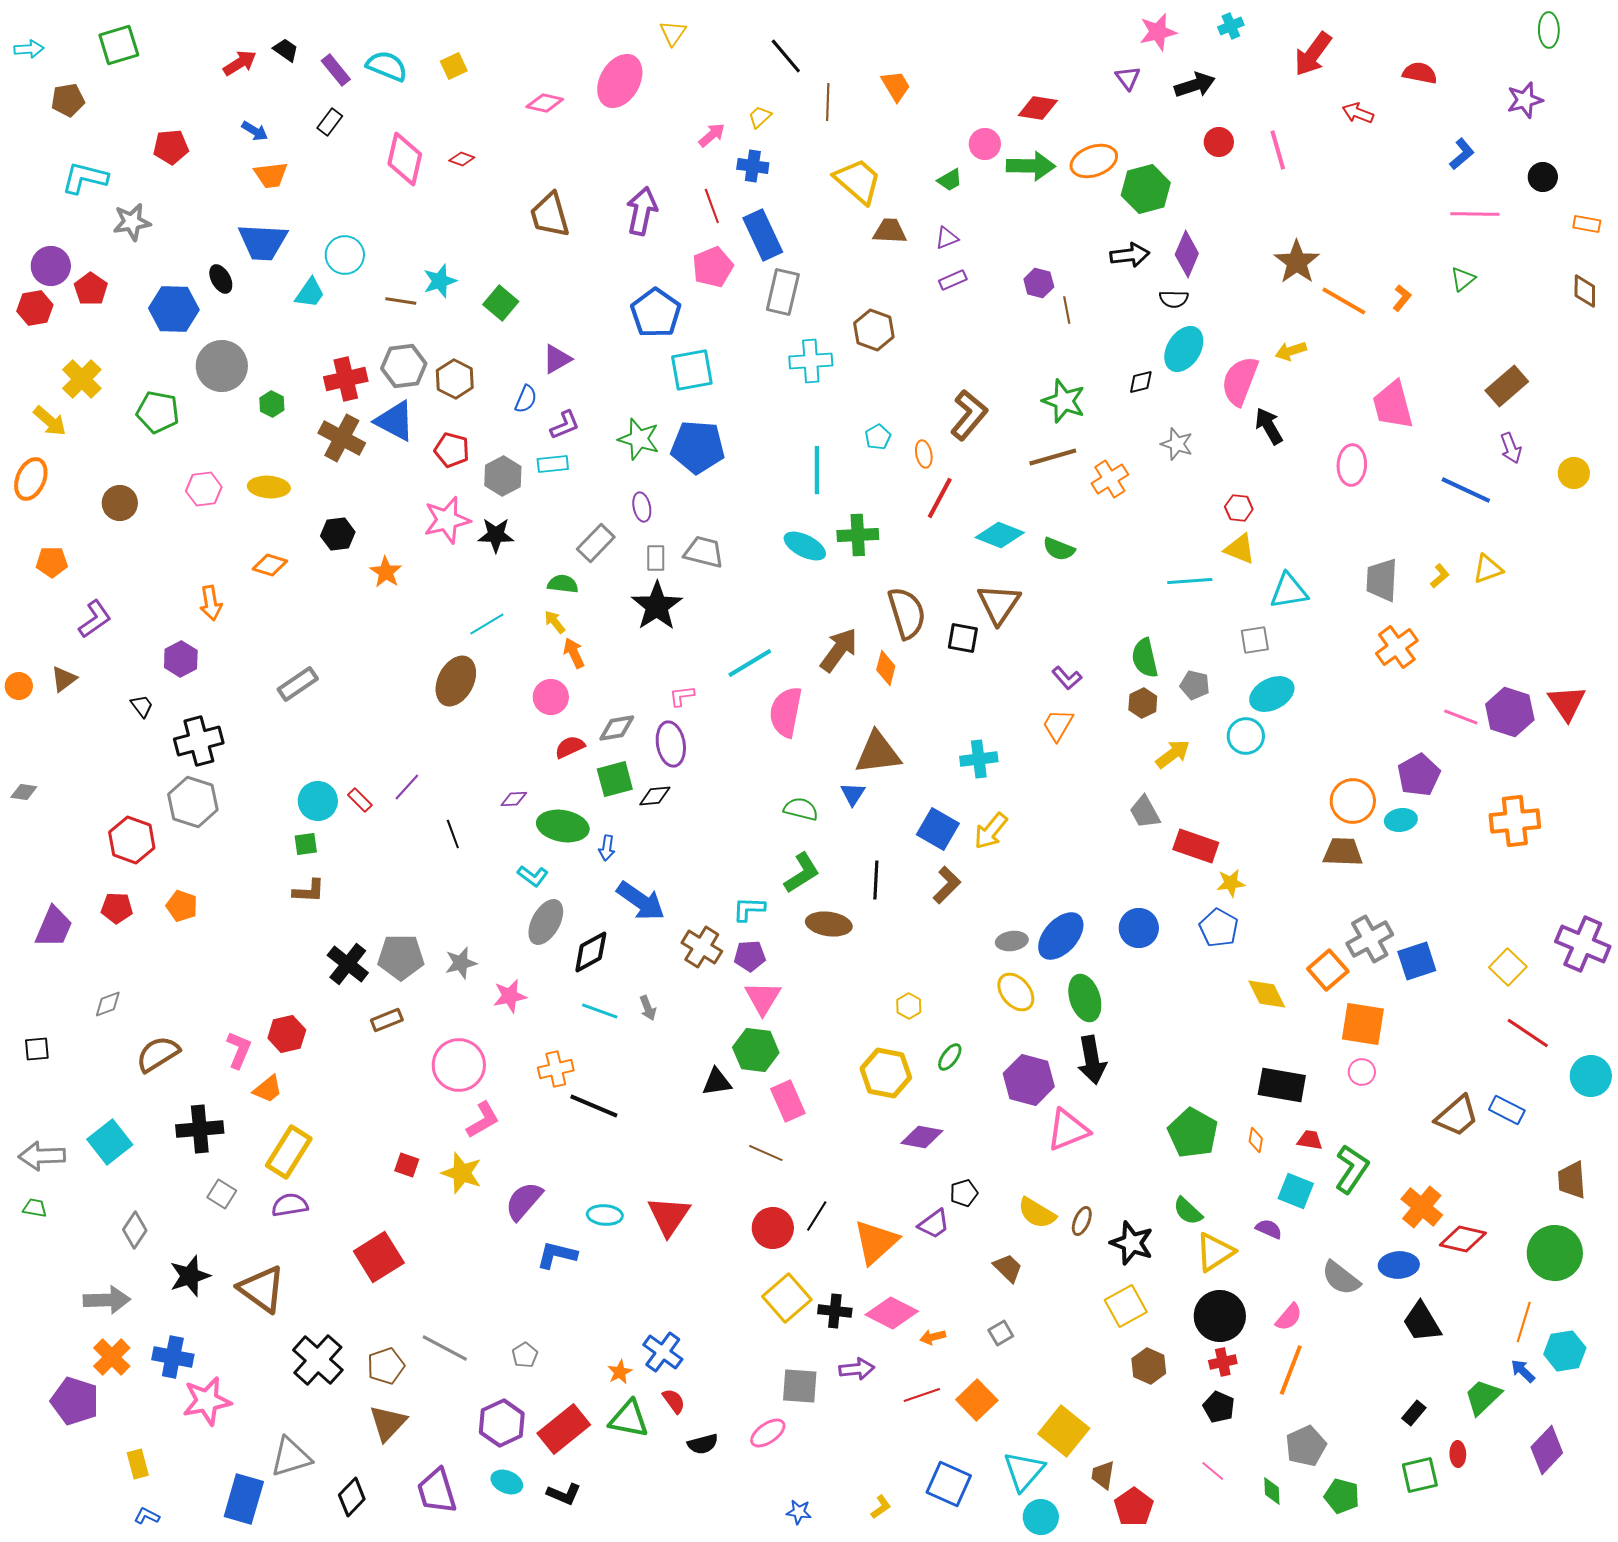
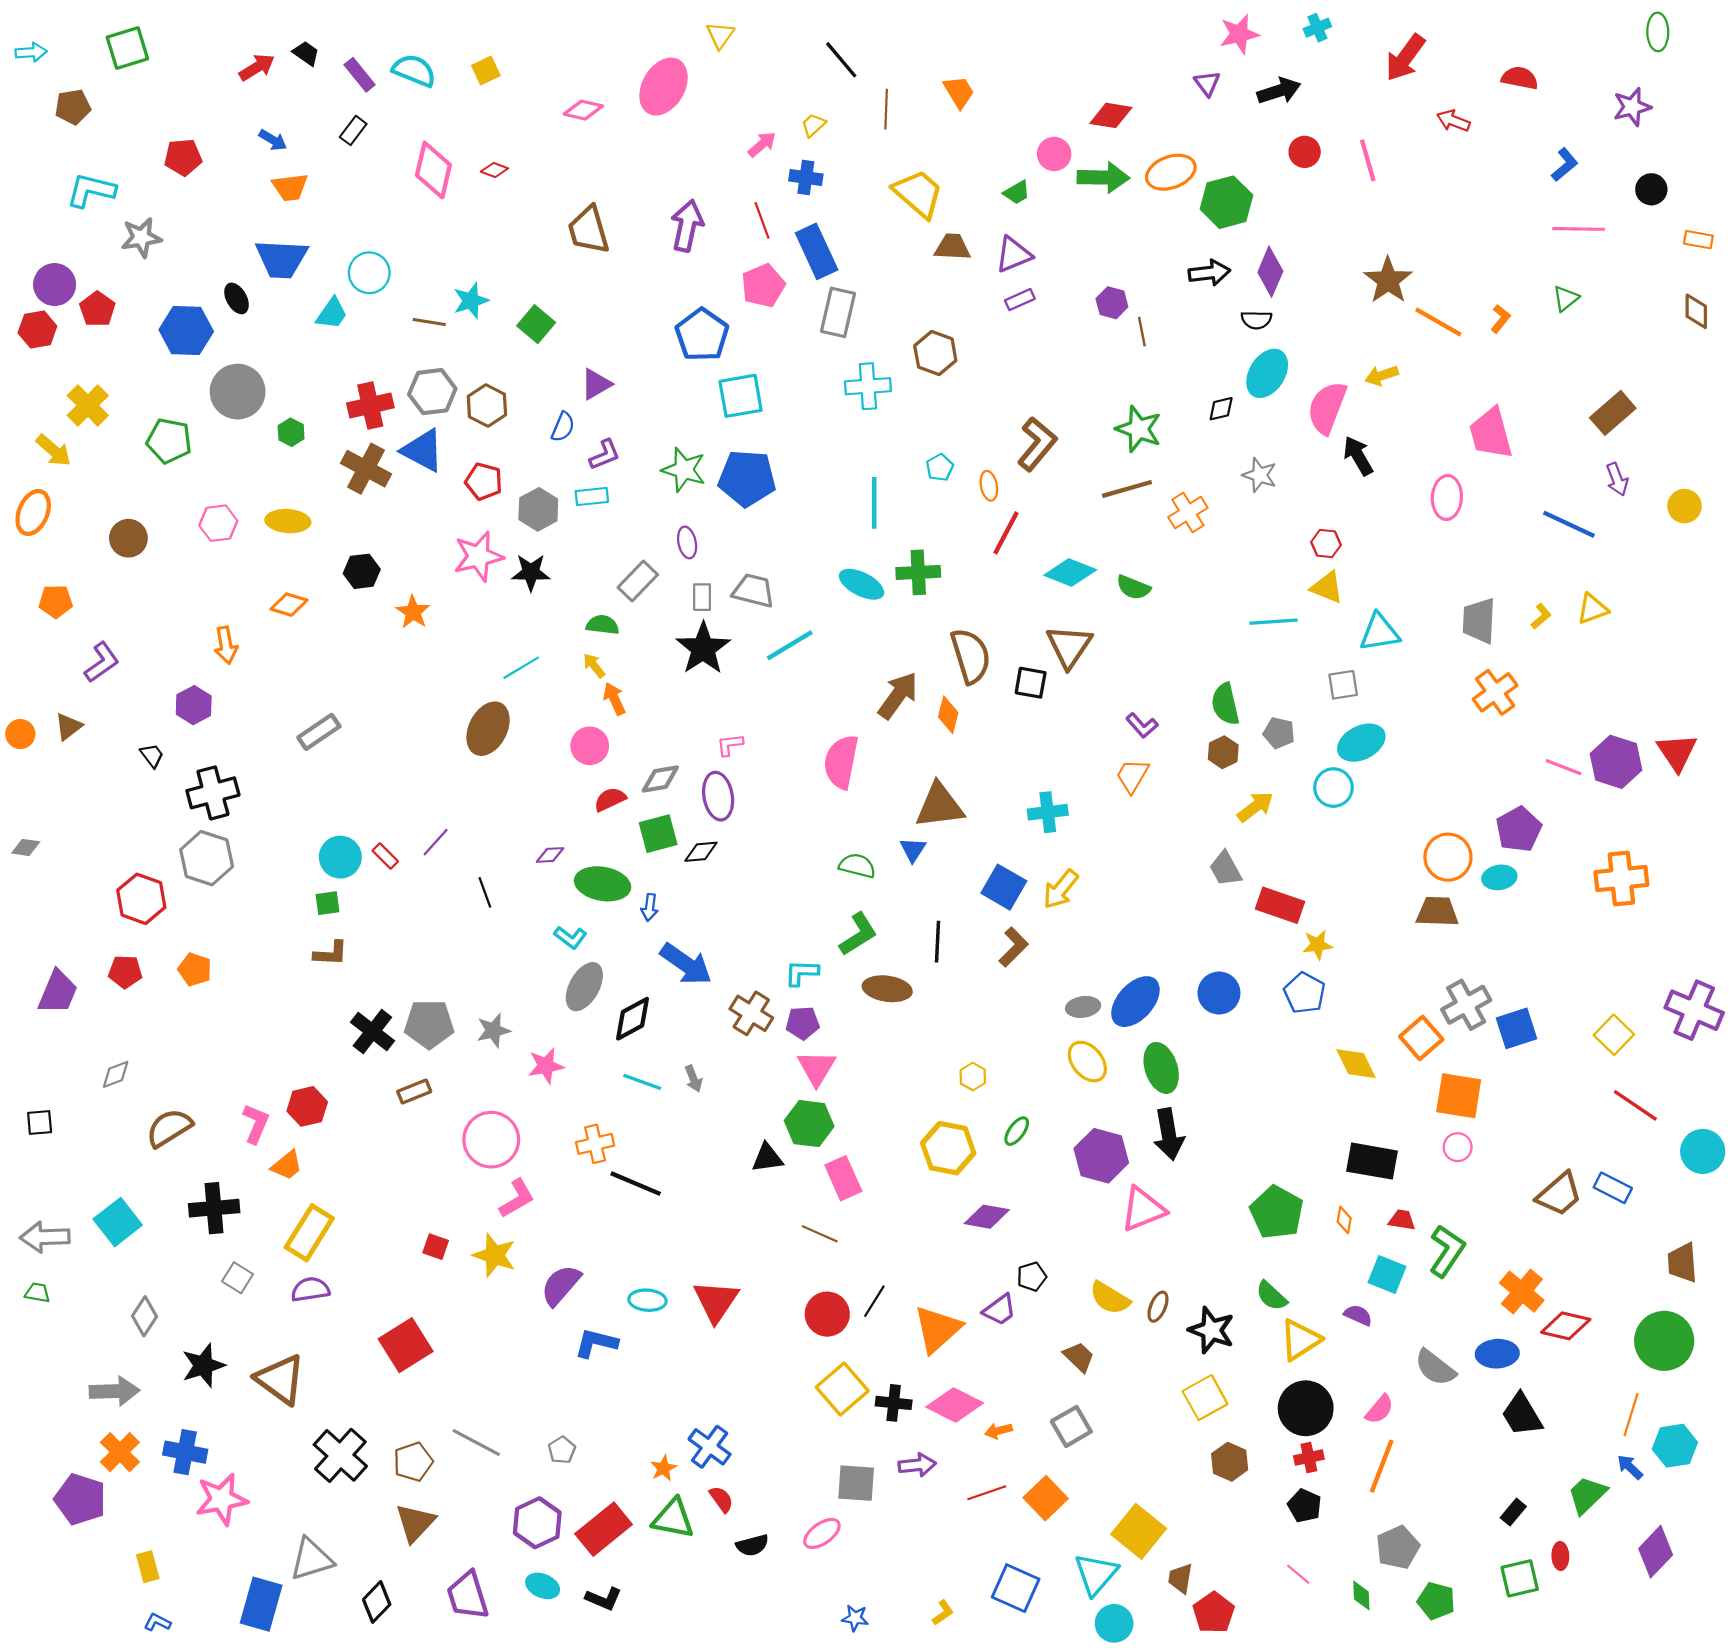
purple triangle: (947, 238) -> (1013, 255), size x1.5
cyan line: (750, 663) -> (790, 645), moved
gray square: (1001, 1333) -> (1071, 1426), size x1.5

